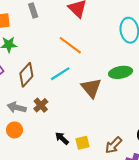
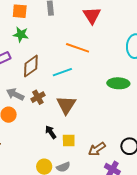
orange line: (70, 45) -> (78, 48), turned -30
brown triangle: (91, 88) -> (66, 105), moved

